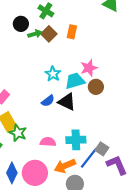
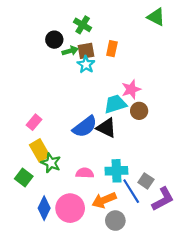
brown square: (49, 34) -> (86, 51), turned 35
cyan star: (53, 74) -> (86, 64), moved
blue semicircle: (48, 101) -> (85, 127), size x1.6
blue line: (89, 158) -> (131, 191), turned -70
purple L-shape: (117, 165) -> (163, 199), turned 85

